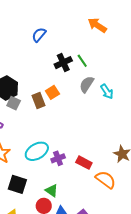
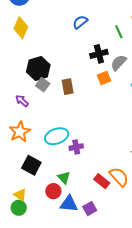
green line: (82, 61) -> (119, 32), moved
gray semicircle: (87, 84) -> (119, 63), moved
orange square: (52, 92) -> (104, 78), moved
red rectangle: (84, 163) -> (102, 181), moved

